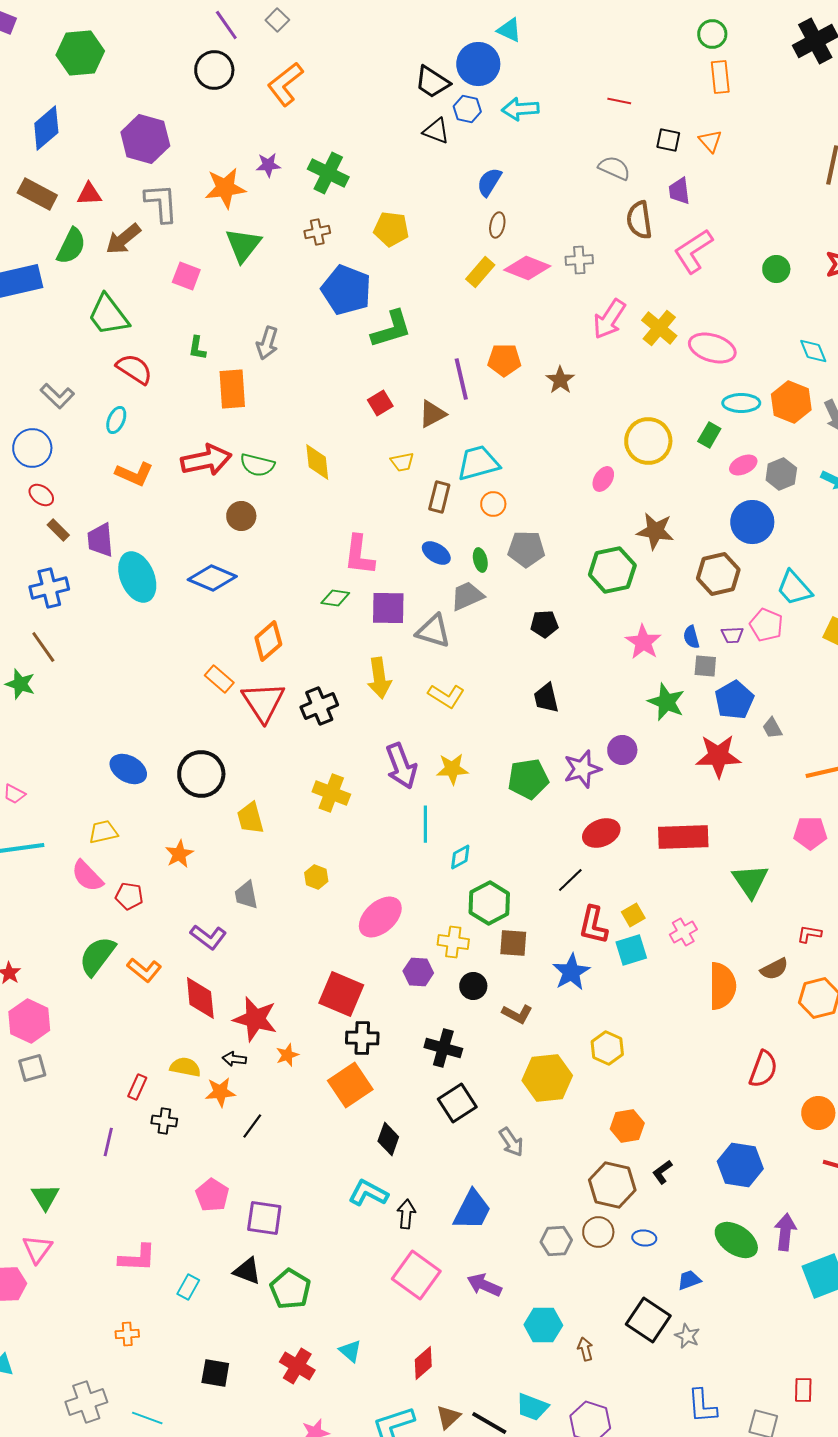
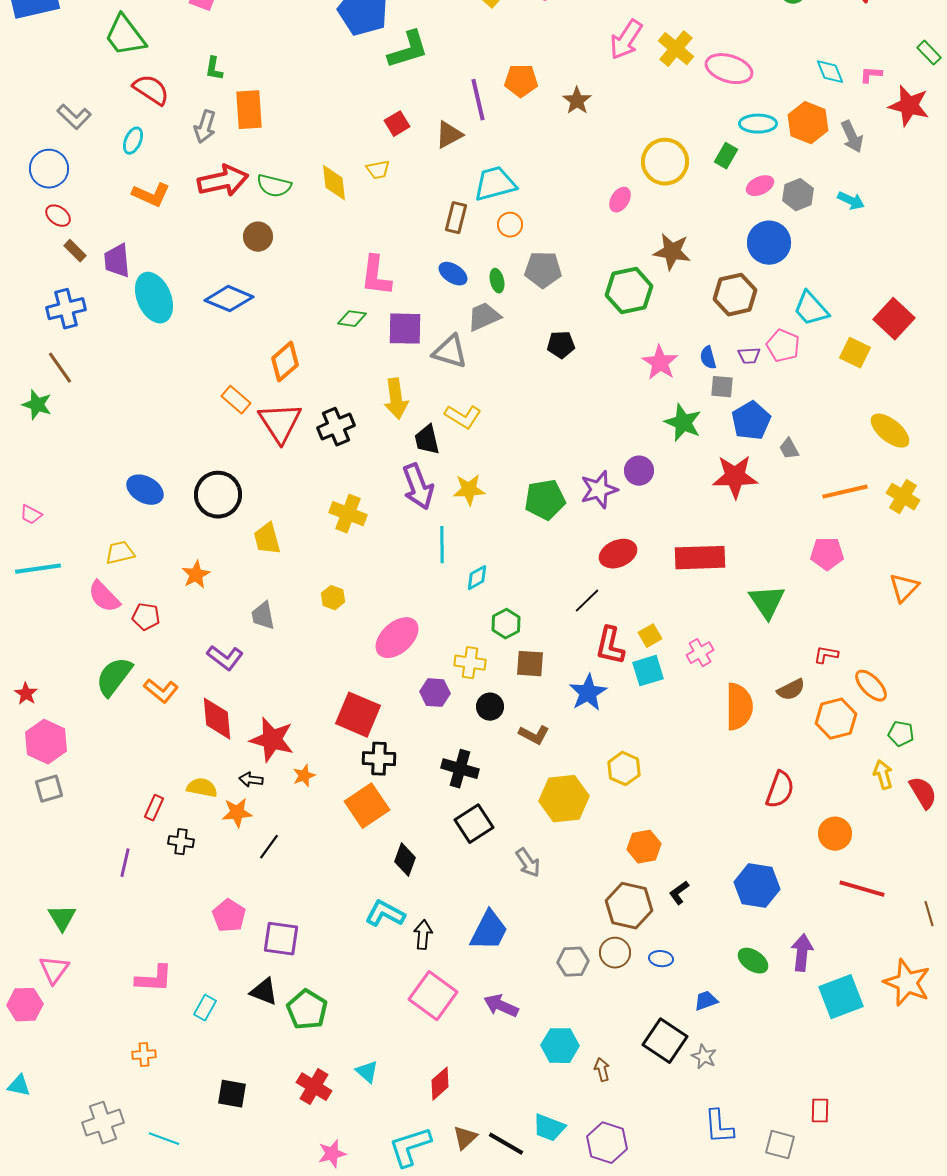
gray arrow: (267, 343) -> (205, 127), moved
yellow trapezoid: (402, 462) -> (378, 170), moved
black trapezoid: (546, 698) -> (427, 440), moved
green hexagon: (489, 903) -> (506, 624), size x0.7
green ellipse: (736, 1240) -> (753, 961), size x0.7

